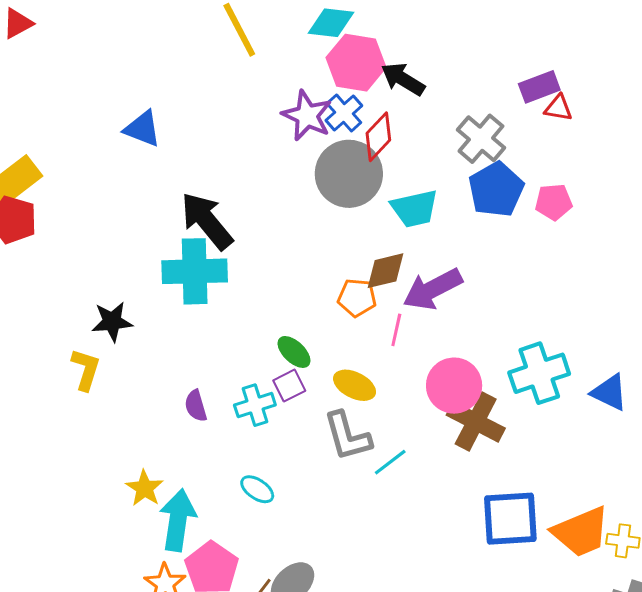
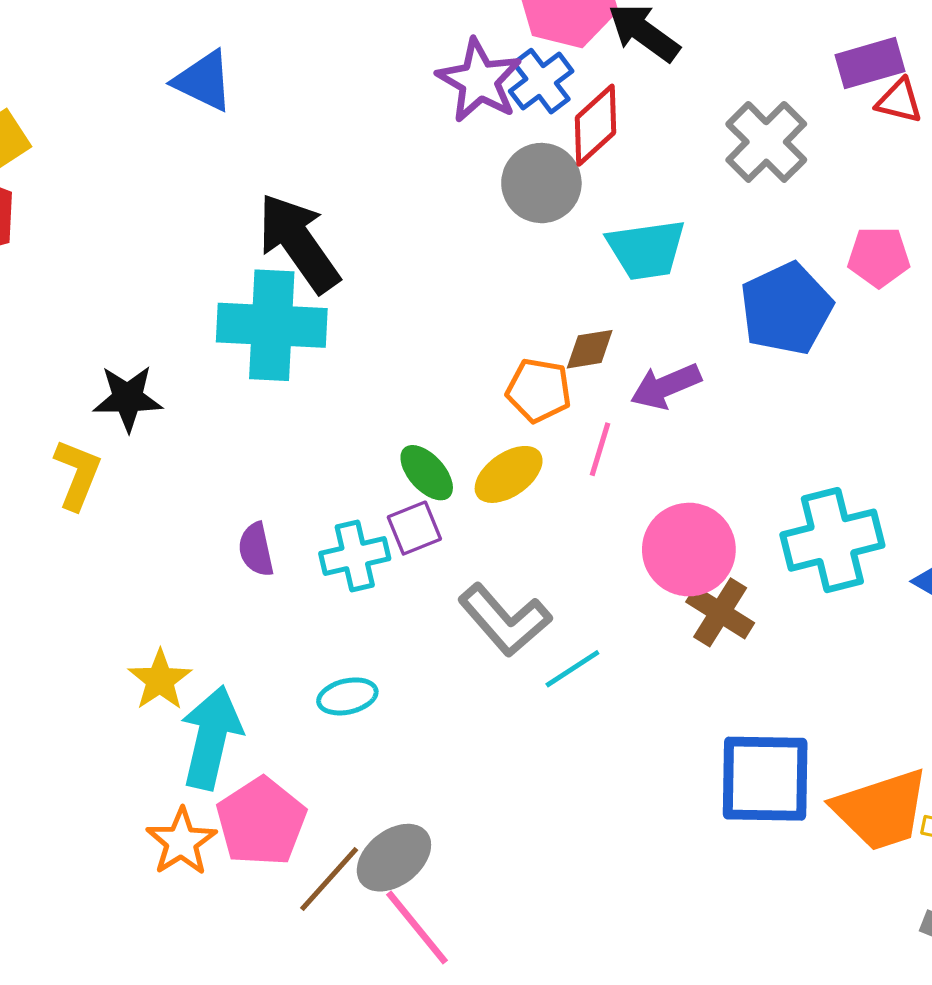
gray circle: (349, 174) -> (541, 183), size x0.7
blue pentagon: (496, 189) -> (786, 309), moved
brown diamond: (385, 271) -> (590, 349), size x0.7
purple arrow: (433, 289) -> (666, 386), size x0.7
yellow ellipse: (355, 385) -> (509, 474), moved, turned -66
brown cross: (476, 422) -> (720, 612), size x0.7
gray L-shape: (347, 436) -> (505, 620), turned -30
cyan ellipse: (257, 489) -> (347, 696), turned -52

